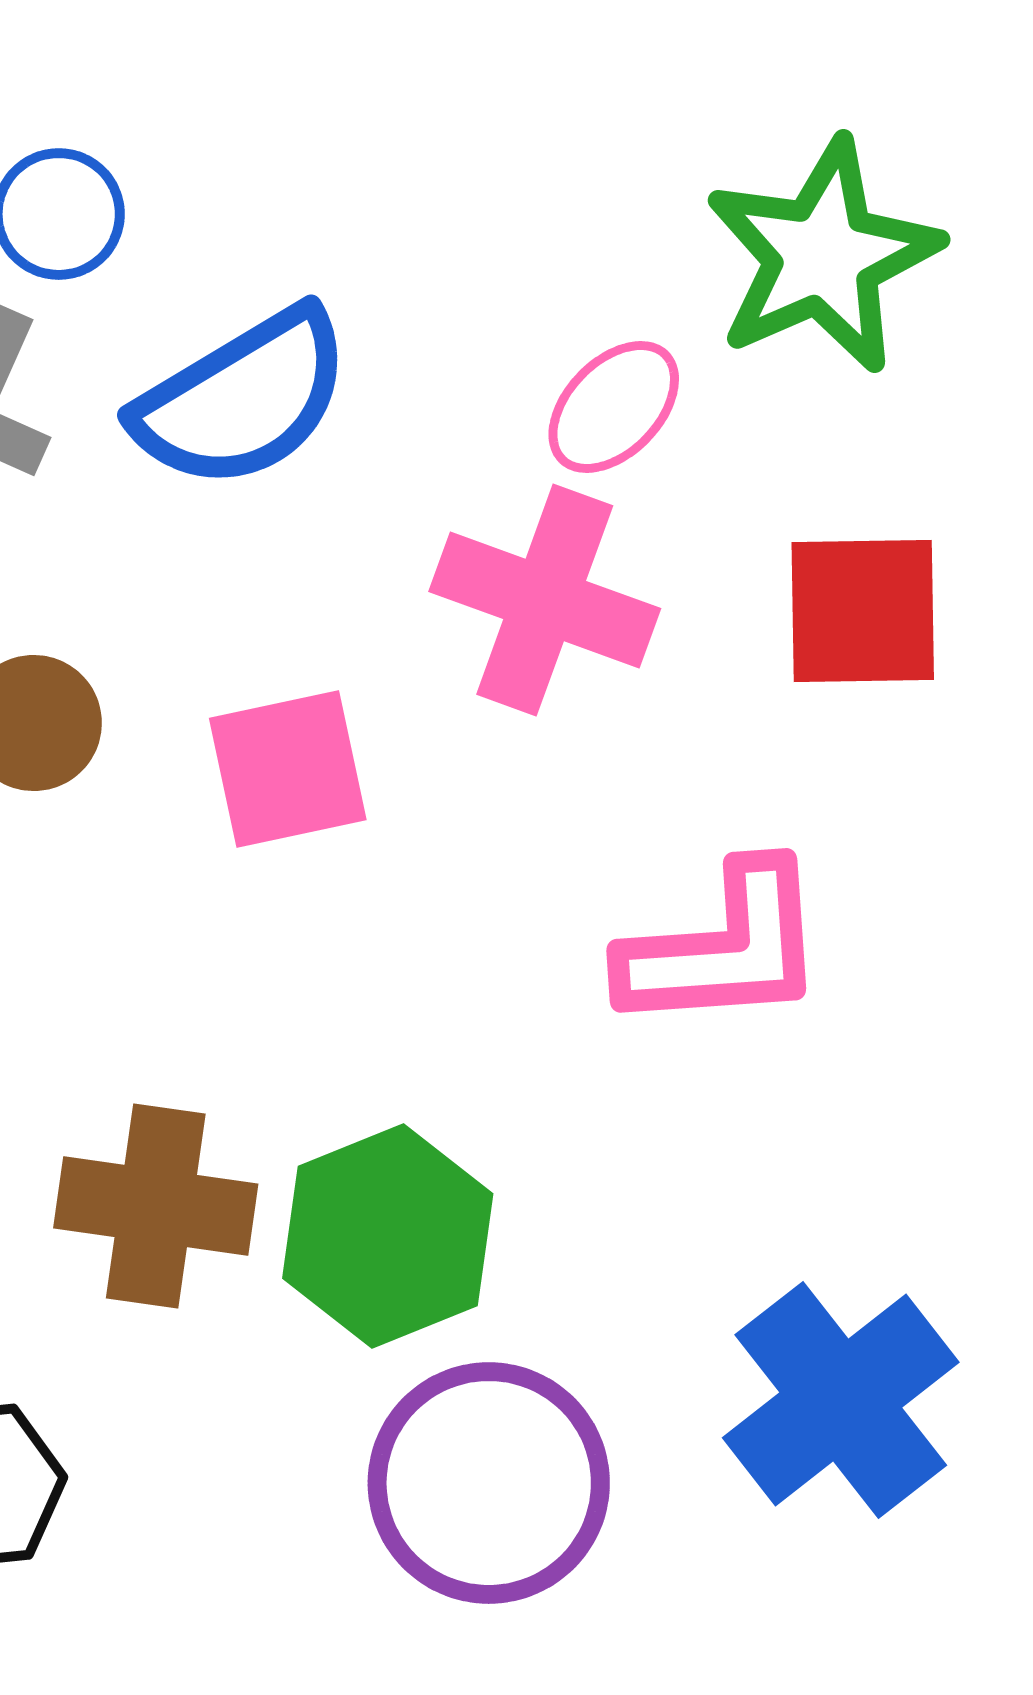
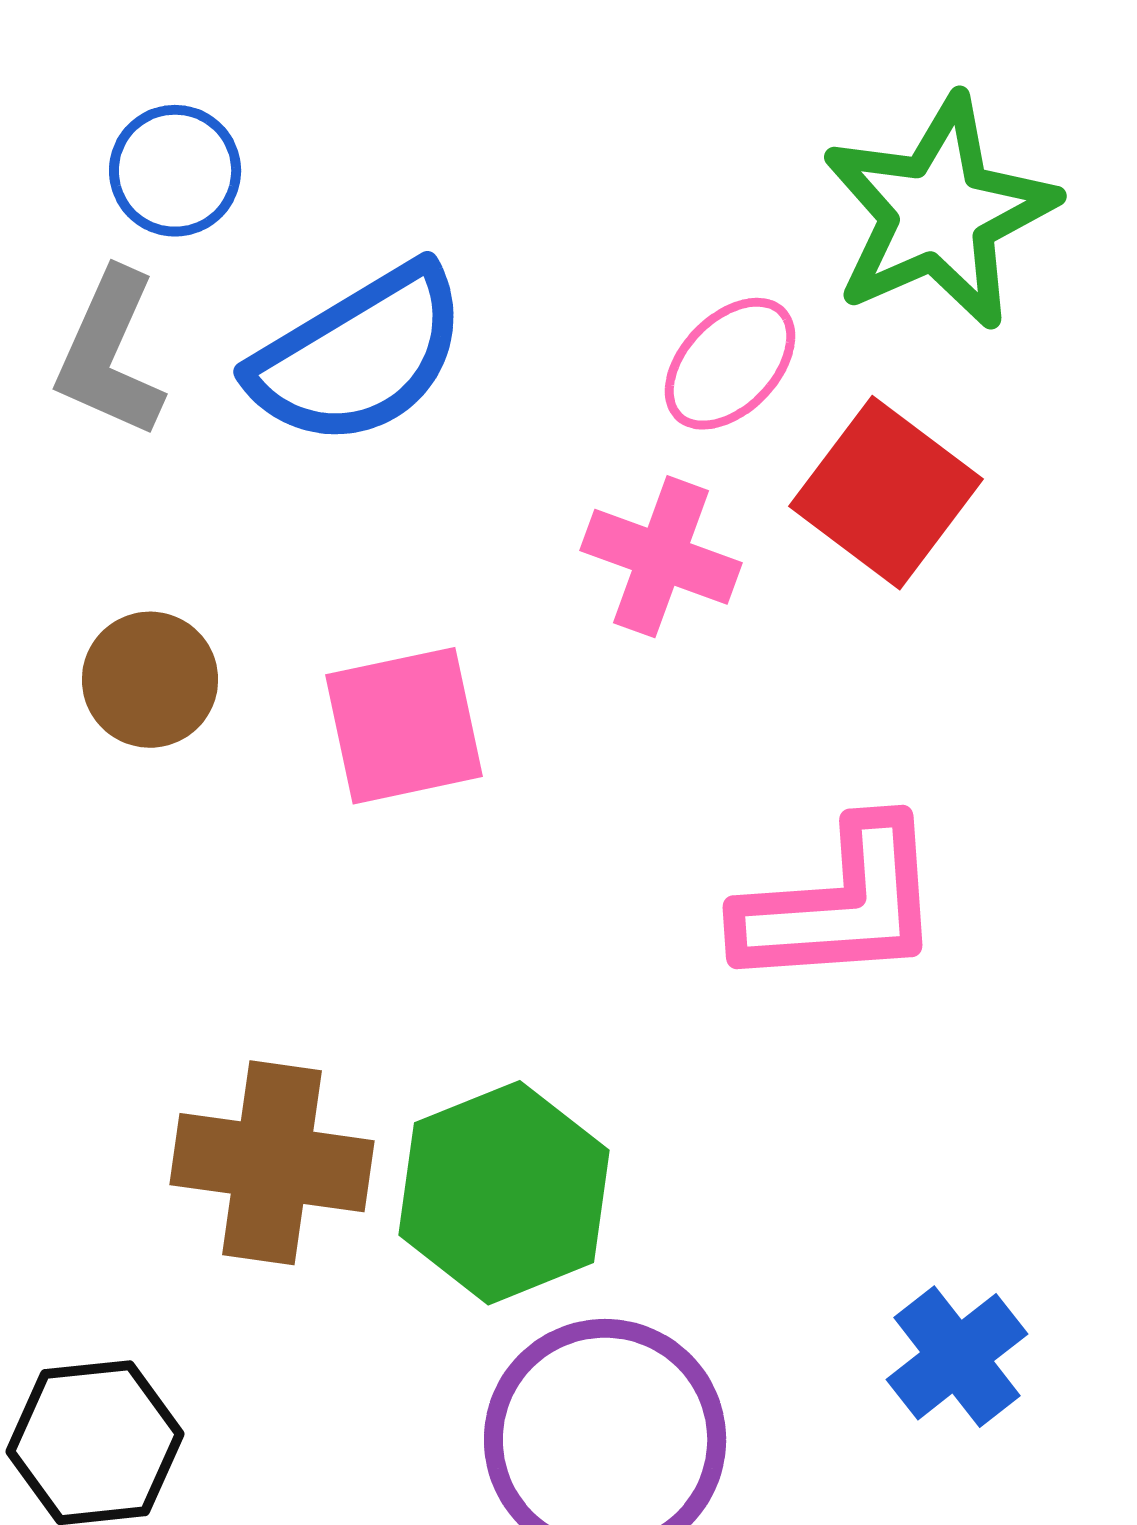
pink cross: (545, 600) -> (661, 557), size x0.7
red square: (863, 611) -> (886, 493), moved, turned 38
blue cross: (841, 1400) -> (957, 1357), size x0.6

